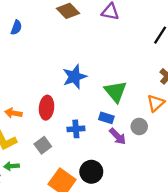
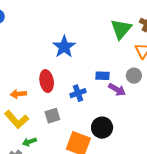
green triangle: (115, 92) -> (121, 29), moved, turned 35
gray square: (43, 145) -> (52, 116), turned 35

